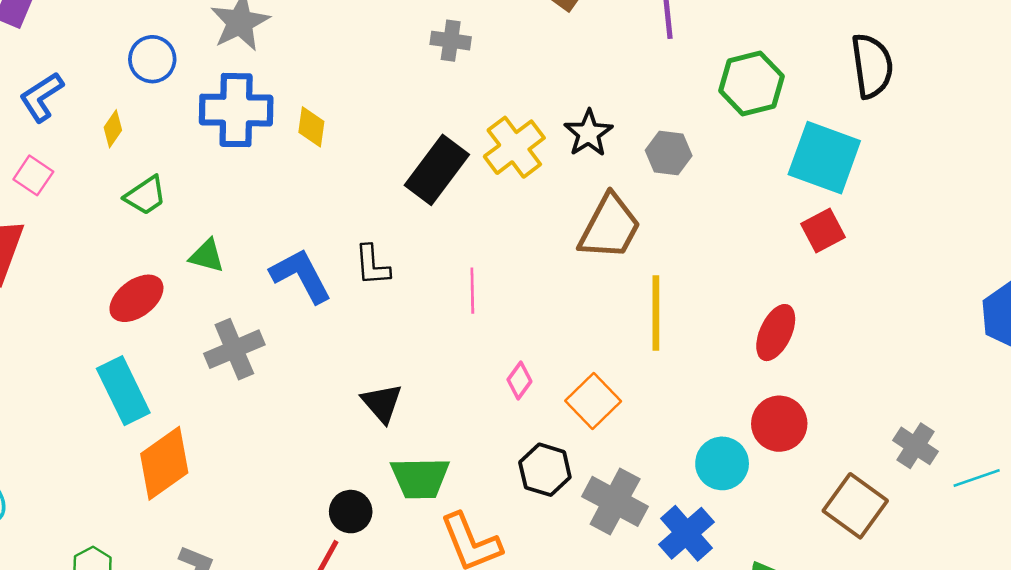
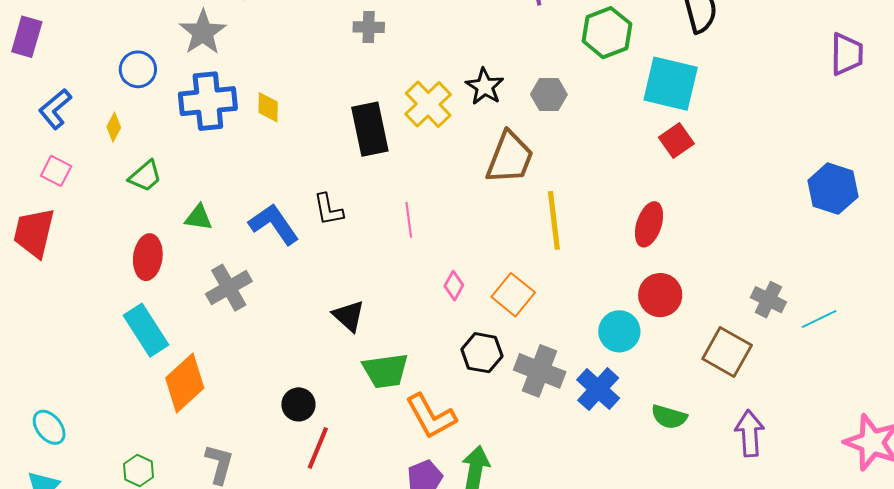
black rectangle: (437, 170) -> (370, 129), turned -42
red ellipse: (136, 298) -> (148, 257), turned -39
black circle: (351, 512) -> (298, 404), moved

